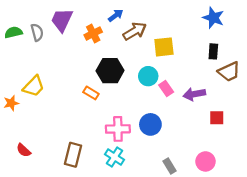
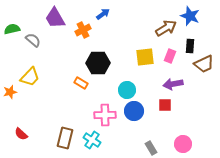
purple trapezoid: (62, 20) -> (55, 18), turned -55
brown arrow: (135, 31) -> (166, 28), moved
gray semicircle: (37, 32) -> (33, 40), moved, turned -35
yellow square: (164, 47) -> (145, 57), moved
cyan circle: (148, 76) -> (127, 90), moved
pink rectangle: (166, 88) -> (170, 56), moved, turned 56
red square: (217, 118) -> (165, 105), moved
cyan cross: (115, 157) -> (92, 140), moved

